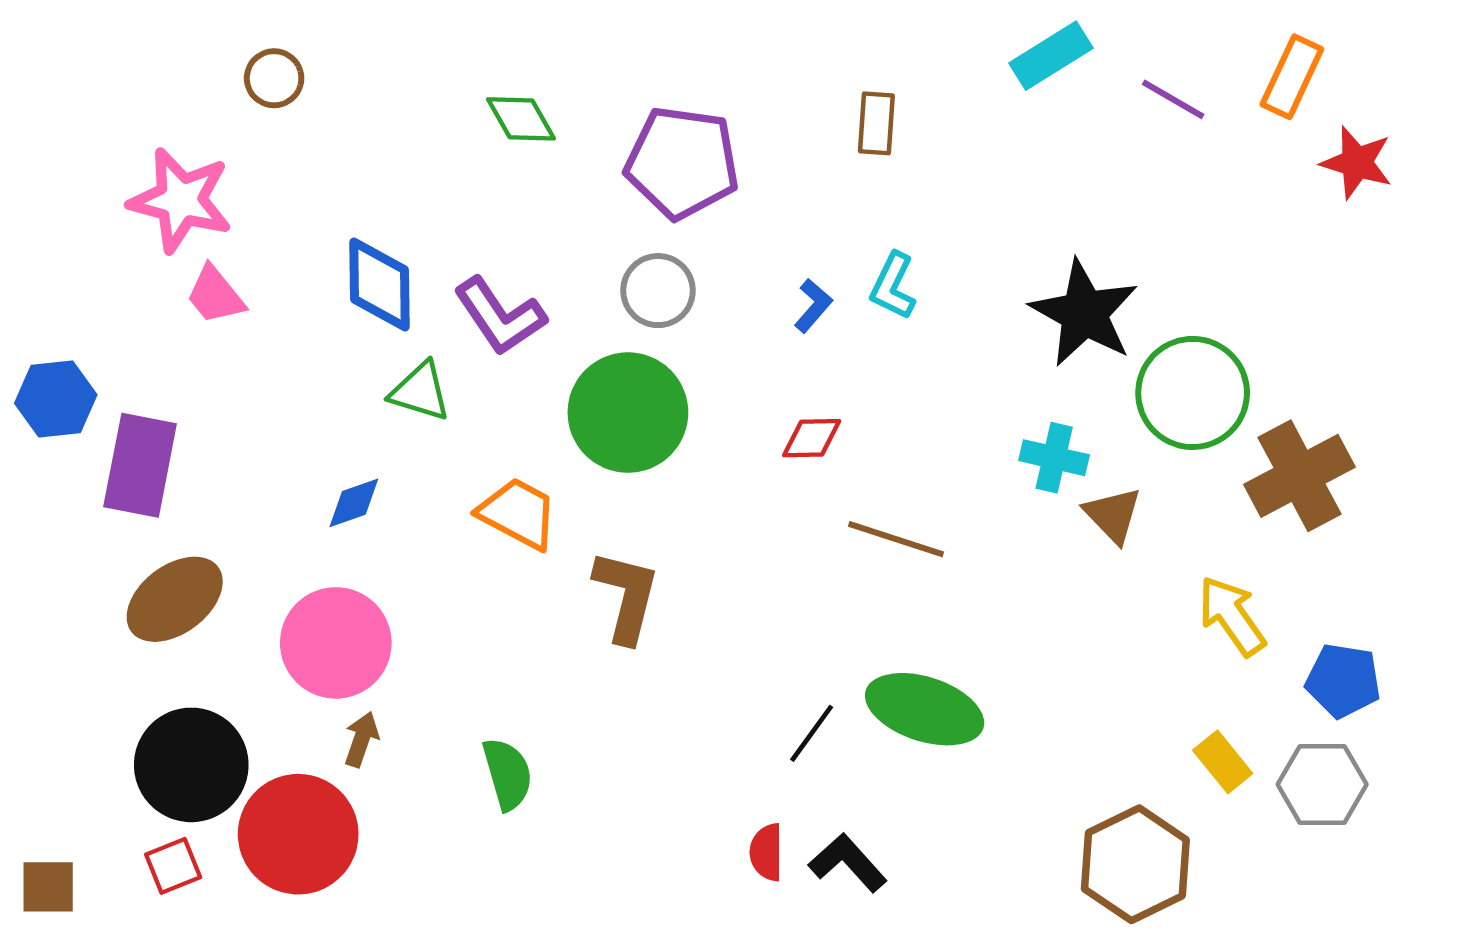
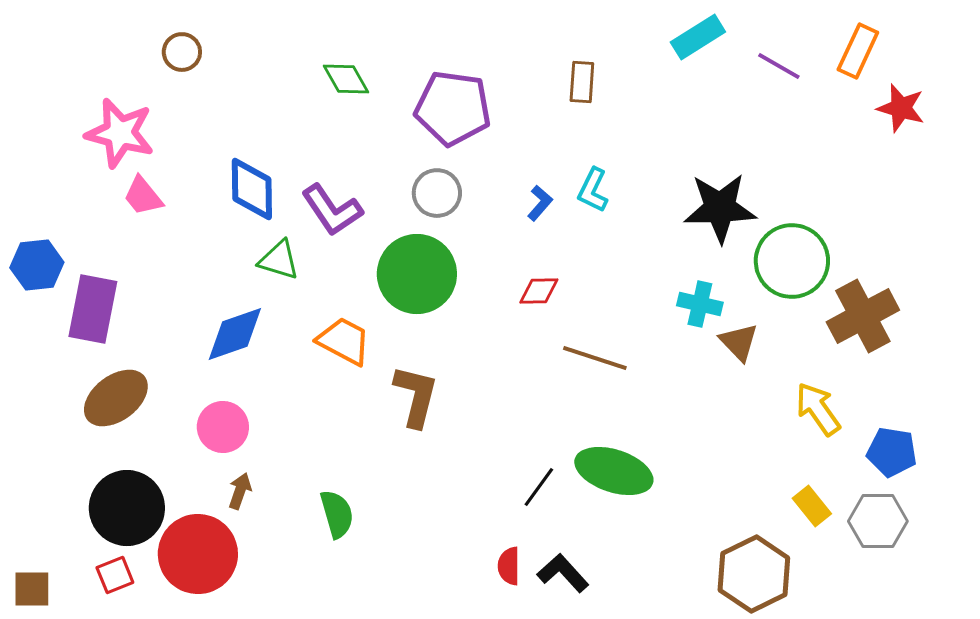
black star: (1084, 313) -> (720, 208), turned -30
blue diamond: (354, 503) -> (235, 334), size x1.6
pink circle: (336, 643) -> (223, 427), size x0.7

